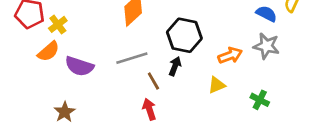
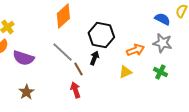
gray line: (132, 58) -> (62, 52), turned 60
green cross: (260, 100) -> (160, 72), moved
brown star: (65, 112) -> (26, 92), moved

